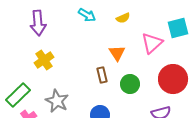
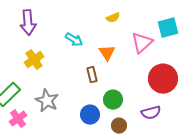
cyan arrow: (87, 15) -> (74, 40), moved
green circle: (130, 84) -> (113, 100), moved

